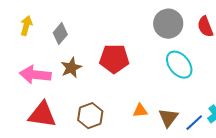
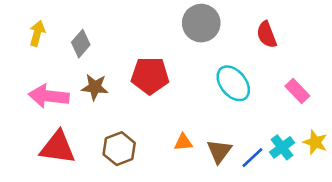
gray circle: (168, 24) -> (201, 23), moved
brown star: (71, 68) -> (95, 87), turned 30

